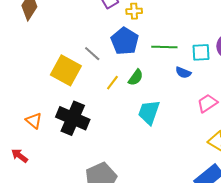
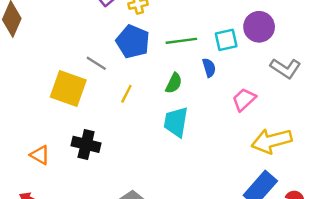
blue semicircle: (183, 73) -> (209, 68), turned -119
green semicircle: (136, 77) -> (174, 83), moved
black cross: (73, 118) -> (86, 144), size x0.7

